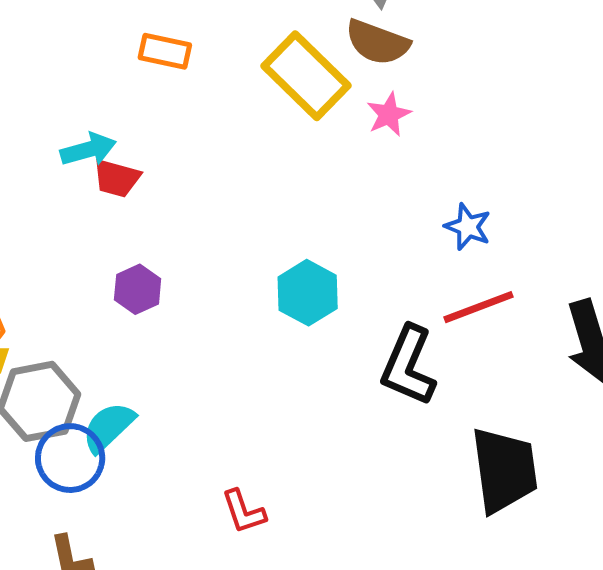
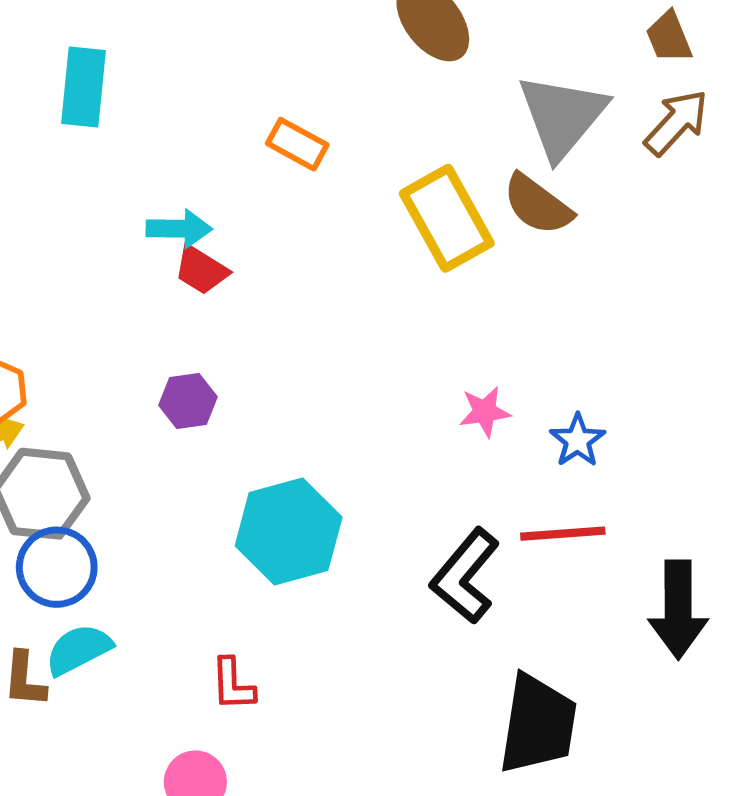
pink star: (389, 114) -> (485, 412), moved
cyan hexagon: (308, 293) -> (289, 531), moved, size x1.4
cyan semicircle: (108, 427) -> (79, 650), moved

